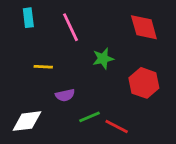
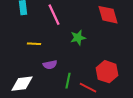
red hexagon: (144, 83) -> (107, 72), moved
green line: (89, 117) -> (68, 81), turned -56

